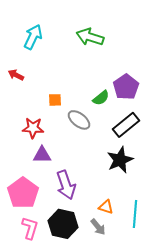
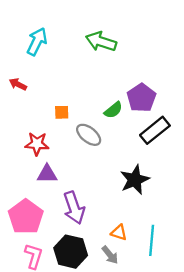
black rectangle: (126, 125) -> (155, 130), moved

